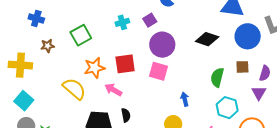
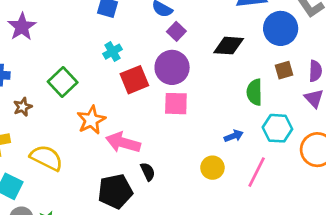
purple square: (150, 20) -> (176, 31), moved
red square: (125, 64) -> (134, 80), moved
yellow semicircle: (74, 89) -> (46, 158), moved
pink arrow: (113, 90) -> (123, 143), size x1.4
blue arrow: (185, 99) -> (234, 136), moved, turned 96

